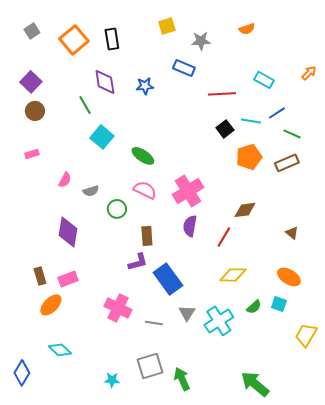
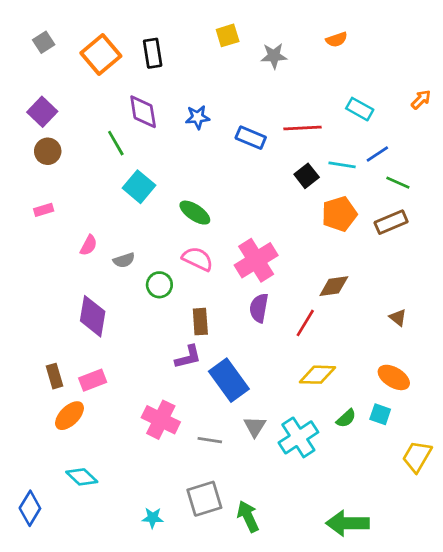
blue rectangle: (184, 68) -> (251, 138), moved
green arrow: (255, 384) -> (347, 523), turned -40

